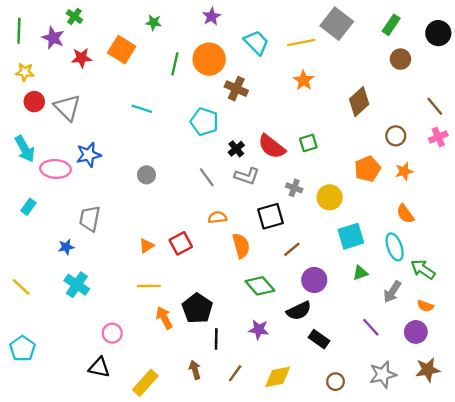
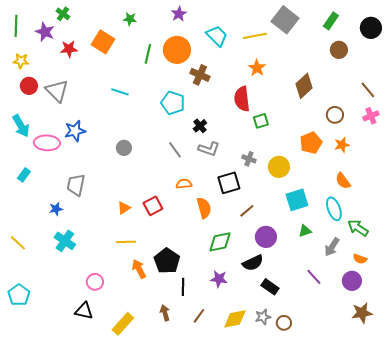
red semicircle: (272, 146) -> (242, 99), moved, turned 45
green diamond: (260, 286) -> (220, 242), turned -60
gray star: (383, 375) -> (263, 317), moved, size x0.7

